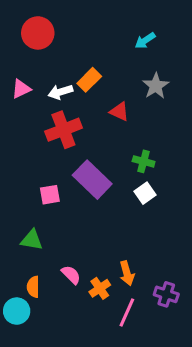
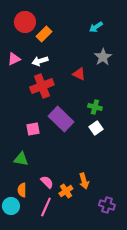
orange rectangle: (89, 80) -> (44, 34), moved
purple cross: (166, 294) -> (107, 205), moved
pink line: (127, 313) -> (46, 207), moved

